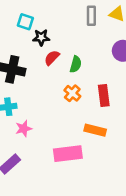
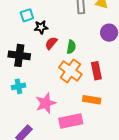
cyan square: (25, 22) -> (27, 15), turned -32
orange cross: (72, 93) -> (70, 71), size x1.6
pink star: (24, 129) -> (46, 103), moved, size x1.5

